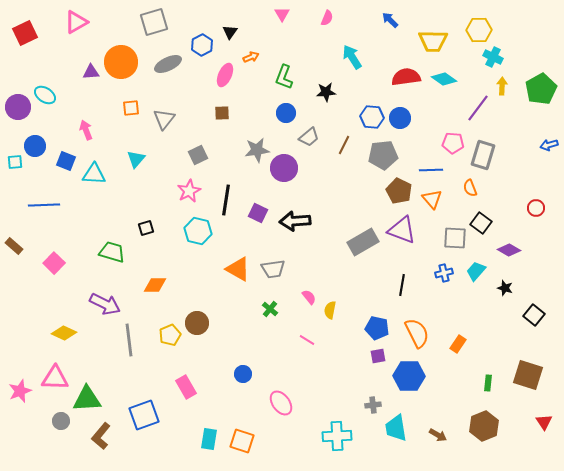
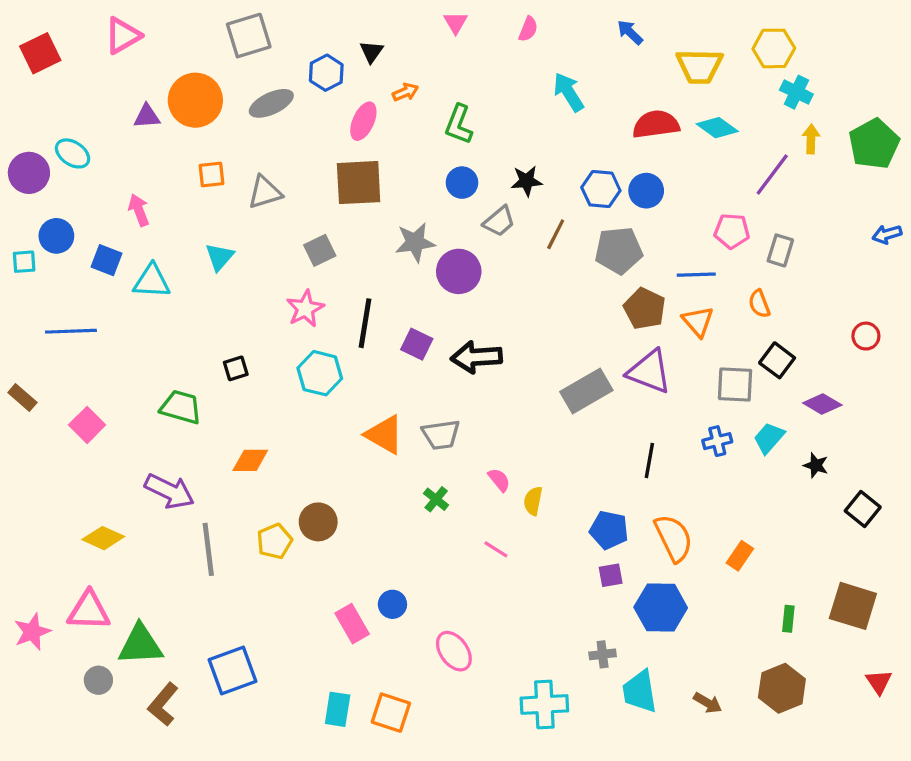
black star: (326, 92) -> (527, 181), moved
brown square: (222, 113) -> (359, 183), size x2.0
gray triangle: (164, 119) -> (265, 192), turned 35
gray rectangle: (483, 155) -> (780, 250), size x0.7
pink rectangle: (186, 387) -> (352, 624), moved

